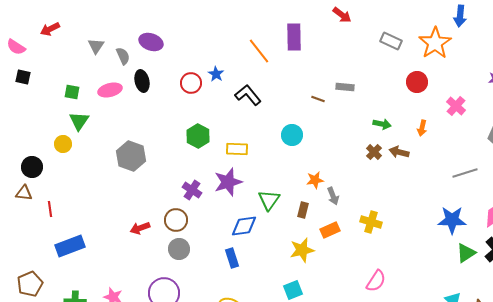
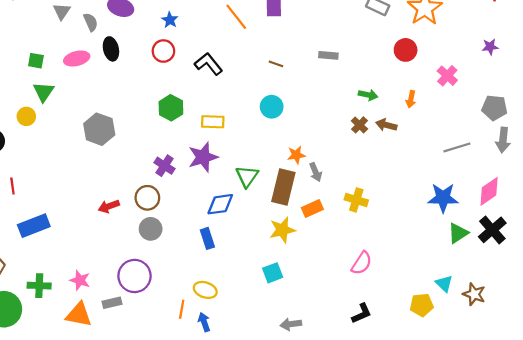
blue star: (216, 74) -> (170, 20), moved
black L-shape: (248, 95) -> (208, 64), moved
brown line: (318, 99) -> (276, 64), moved
brown rectangle: (303, 210) -> (283, 187), size x2.0

